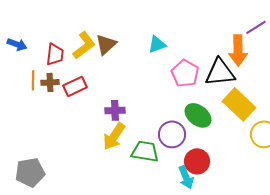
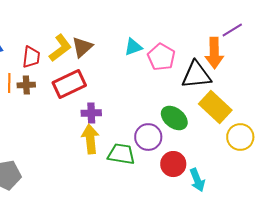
pink pentagon: (185, 73) -> (161, 57), moved
red rectangle: (75, 86) -> (69, 84), moved, size x1.4
yellow arrow: (114, 136) -> (90, 139), turned 140
cyan arrow: (186, 177) -> (197, 180), moved

